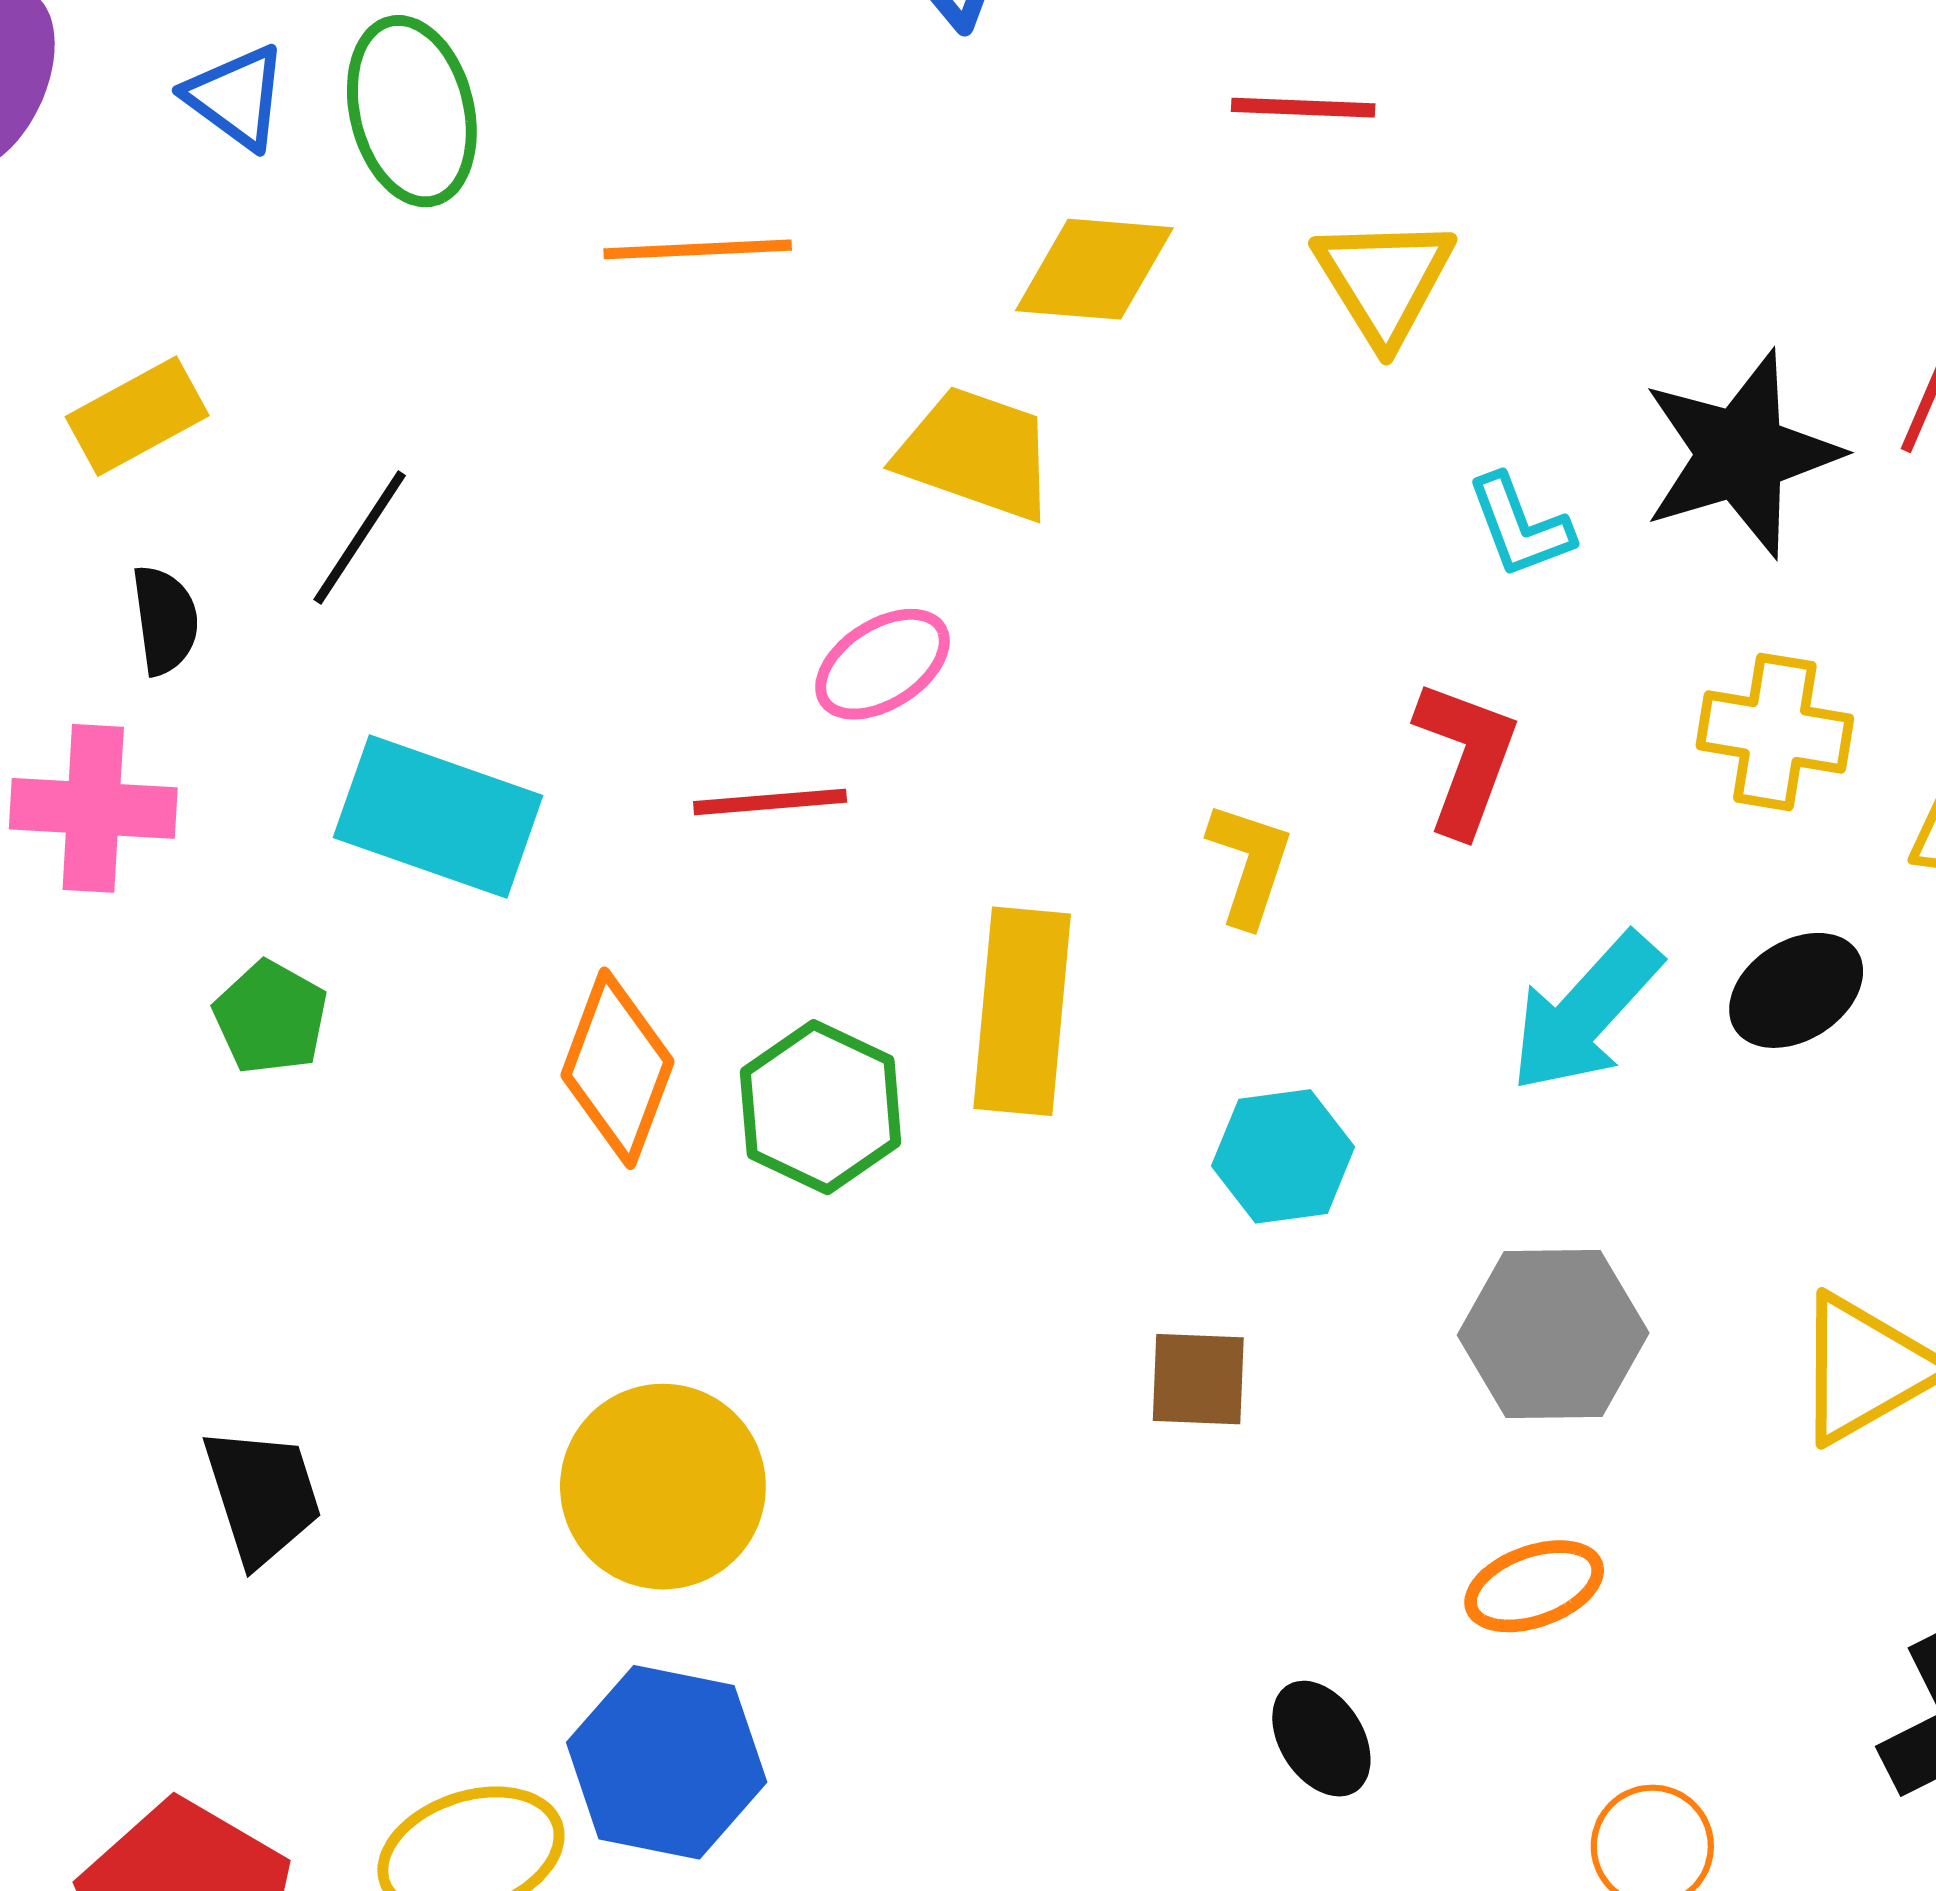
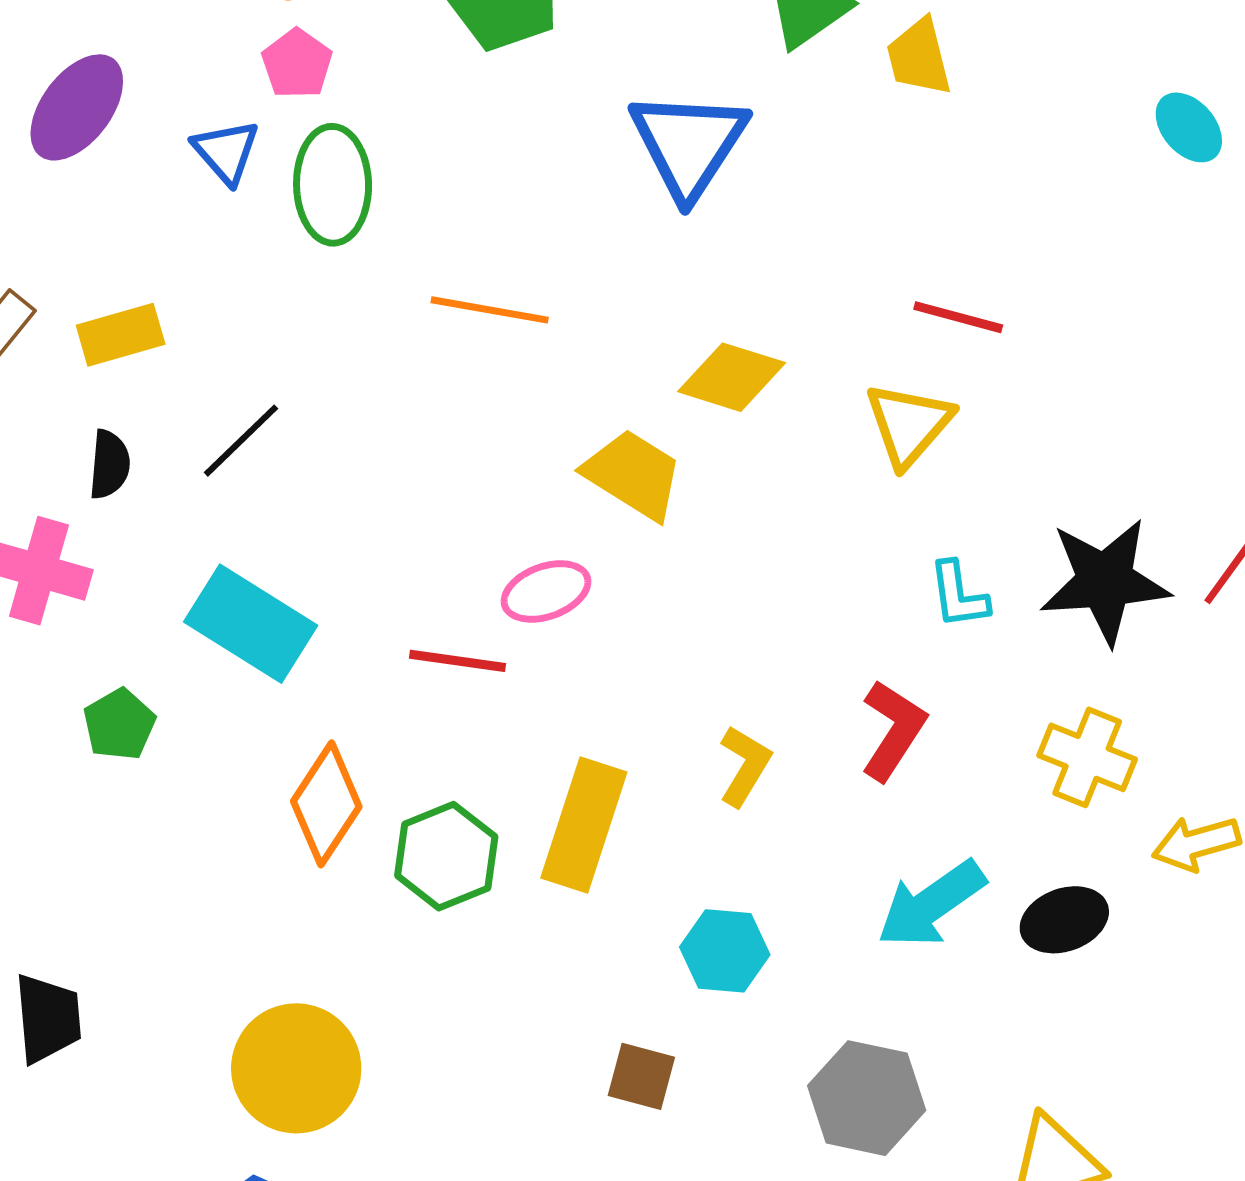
red line: (1303, 108) -> (958, 317), moved

